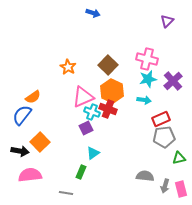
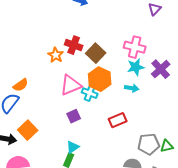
red cross: (108, 109) -> (74, 45), moved
cyan cross: (92, 112) -> (90, 93), moved
red rectangle: (161, 119) -> (118, 120), moved
gray pentagon: (164, 137) -> (149, 144), moved
cyan triangle: (93, 153) -> (73, 147), moved

